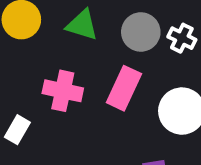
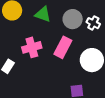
pink cross: (63, 91) -> (32, 47), turned -30

